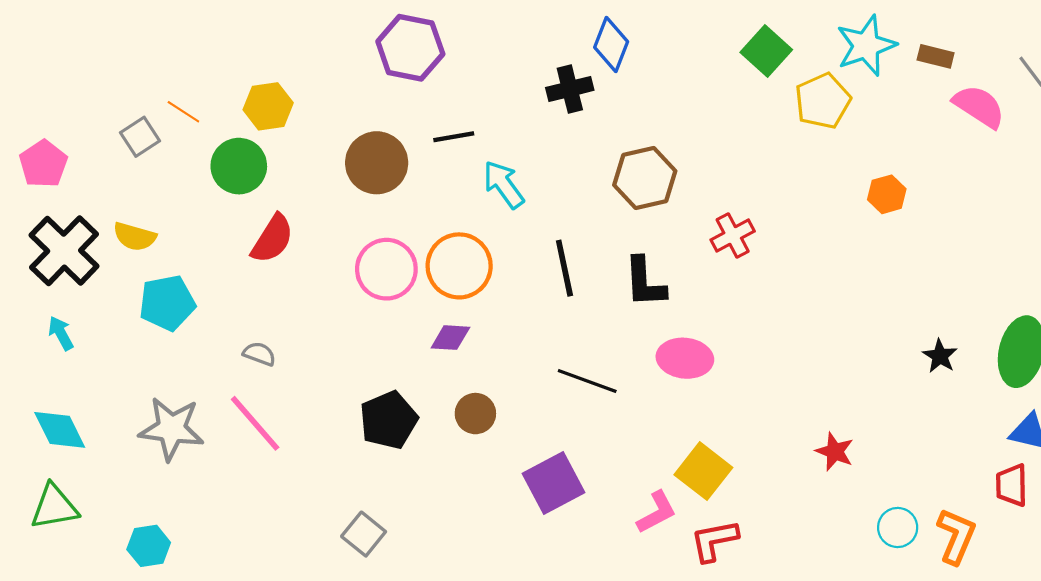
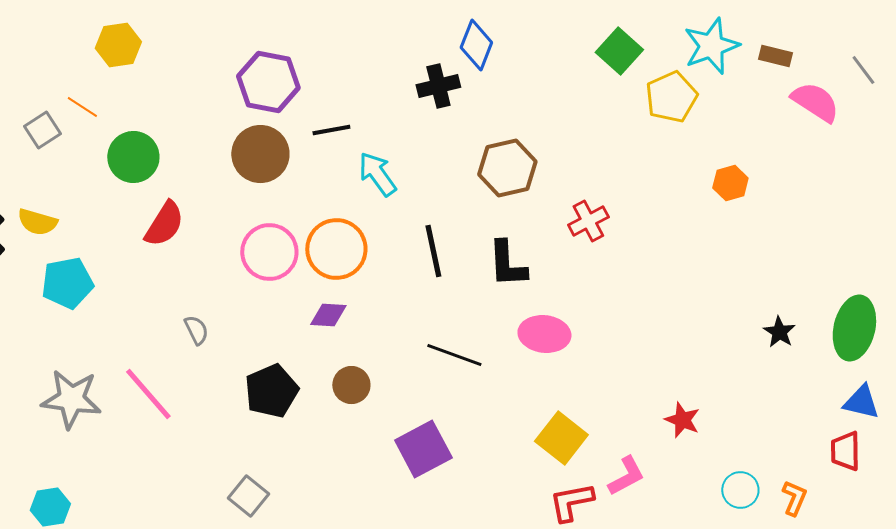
purple hexagon: (410, 48) -> (268, 82), moved
yellow hexagon: (268, 106) -> (118, 45), moved
gray semicircle: (259, 354) -> (196, 330), moved, turned 44
pink L-shape: (657, 512) -> (626, 476), moved
orange L-shape: (956, 536) -> (794, 498), size x0.7

